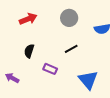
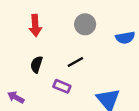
red arrow: (28, 19) -> (35, 26), turned 108
black line: (71, 49) -> (75, 62), moved

